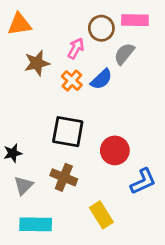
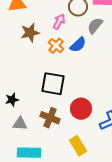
red circle: (115, 150) -> (81, 109), moved
gray triangle: (23, 185) -> (20, 124), turned 49

